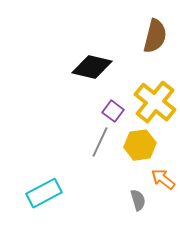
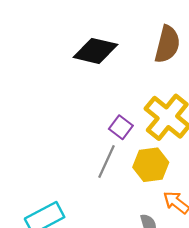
black diamond: (92, 67) -> (95, 51), moved

